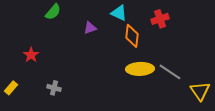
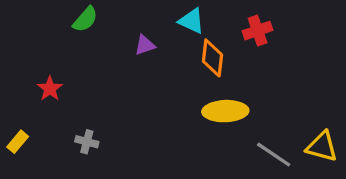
gray line: (170, 72) -> (274, 155), moved
yellow triangle: (200, 91) -> (322, 147), turned -40

